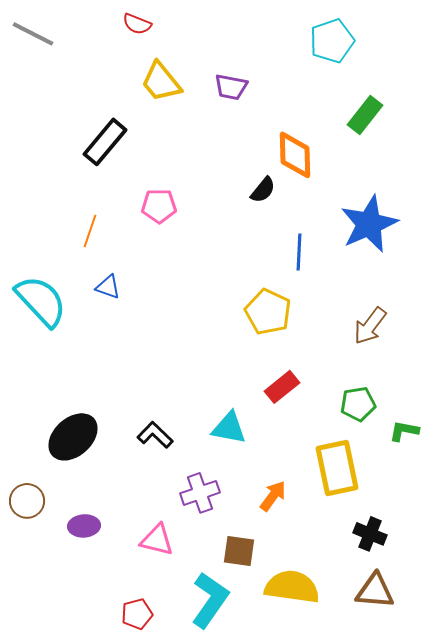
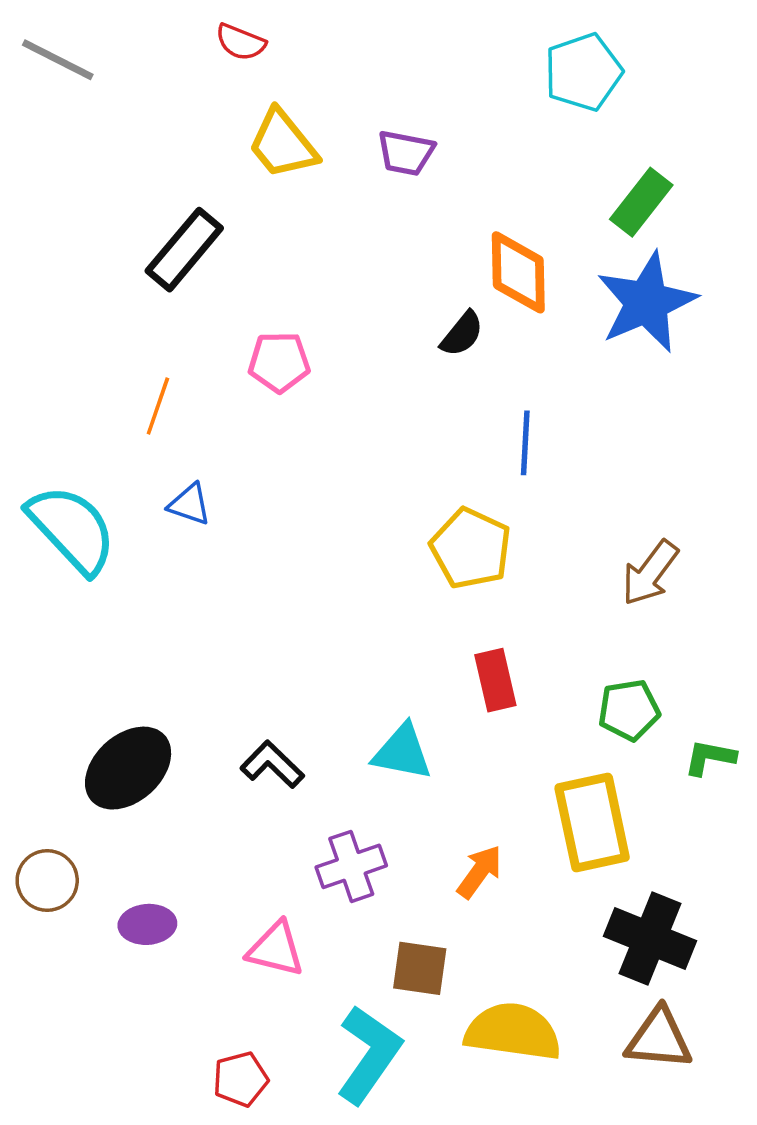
blue star: (369, 224) -> (647, 302), moved
red rectangle: (282, 387) -> (495, 680), turned -64
black cross: (370, 534) -> (650, 938), size x1.5

